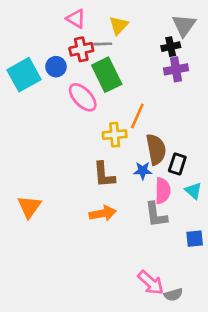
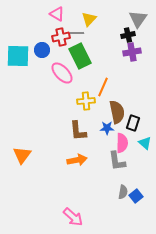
cyan square: (24, 75) -> (18, 56), turned 30
blue square: (195, 239) -> (136, 196), moved, turned -32
pink arrow: (151, 283) -> (73, 217), moved
gray semicircle: (173, 295) -> (123, 192), moved, turned -64

